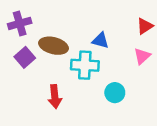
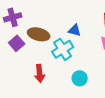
cyan cross: (85, 65) -> (63, 49), turned -35
cyan circle: (115, 93) -> (80, 78), moved

